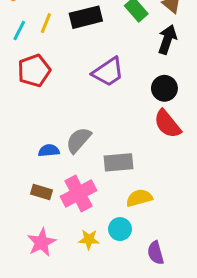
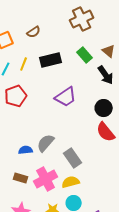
black arrow: (167, 39) -> (106, 75), turned 126
gray rectangle: (119, 162) -> (73, 158), turned 60
yellow semicircle: (139, 198) -> (71, 182), moved

